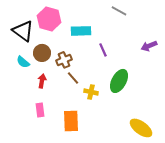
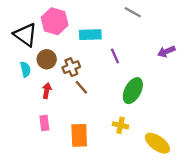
cyan semicircle: (23, 62) -> (25, 69), turned -144
yellow cross: (91, 92) -> (121, 125), moved

